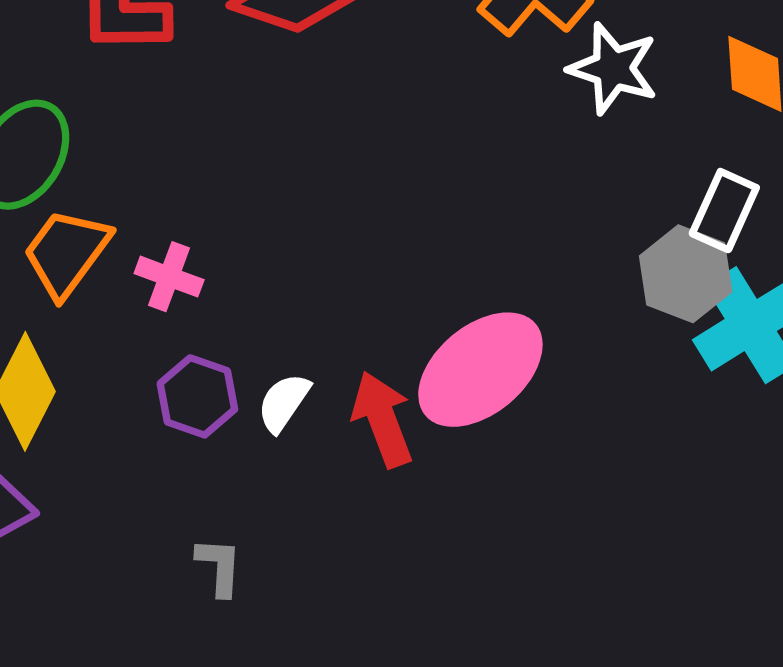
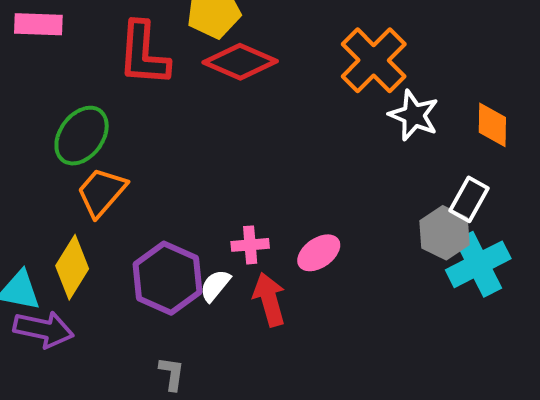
pink cross: (169, 277) -> (250, 245), moved, turned -30
pink ellipse: (480, 370) -> (319, 253), moved, size x0.6
purple hexagon: (197, 396) -> (168, 278), size x1.6

